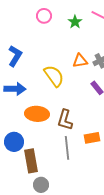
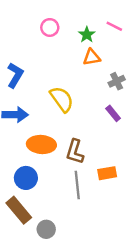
orange triangle: (80, 61) -> (92, 57), moved
blue circle: (14, 142) -> (26, 178), moved
brown rectangle: (31, 161) -> (19, 210), moved, turned -30

